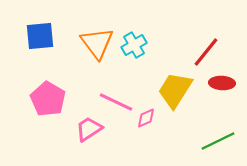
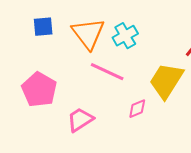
blue square: (40, 36) -> (43, 27), moved, size x0.7
pink line: (116, 102) -> (107, 72), moved

